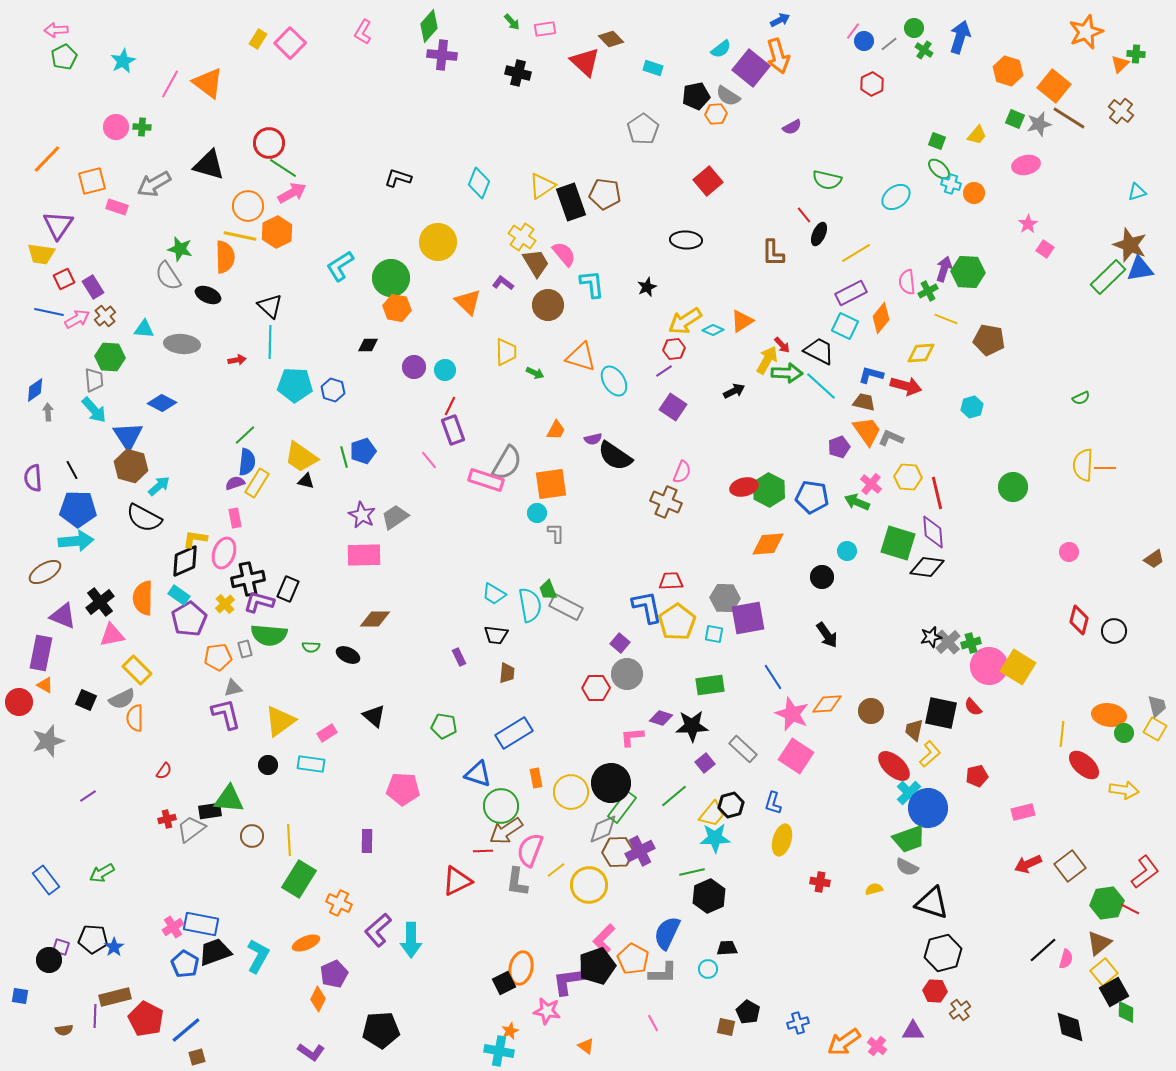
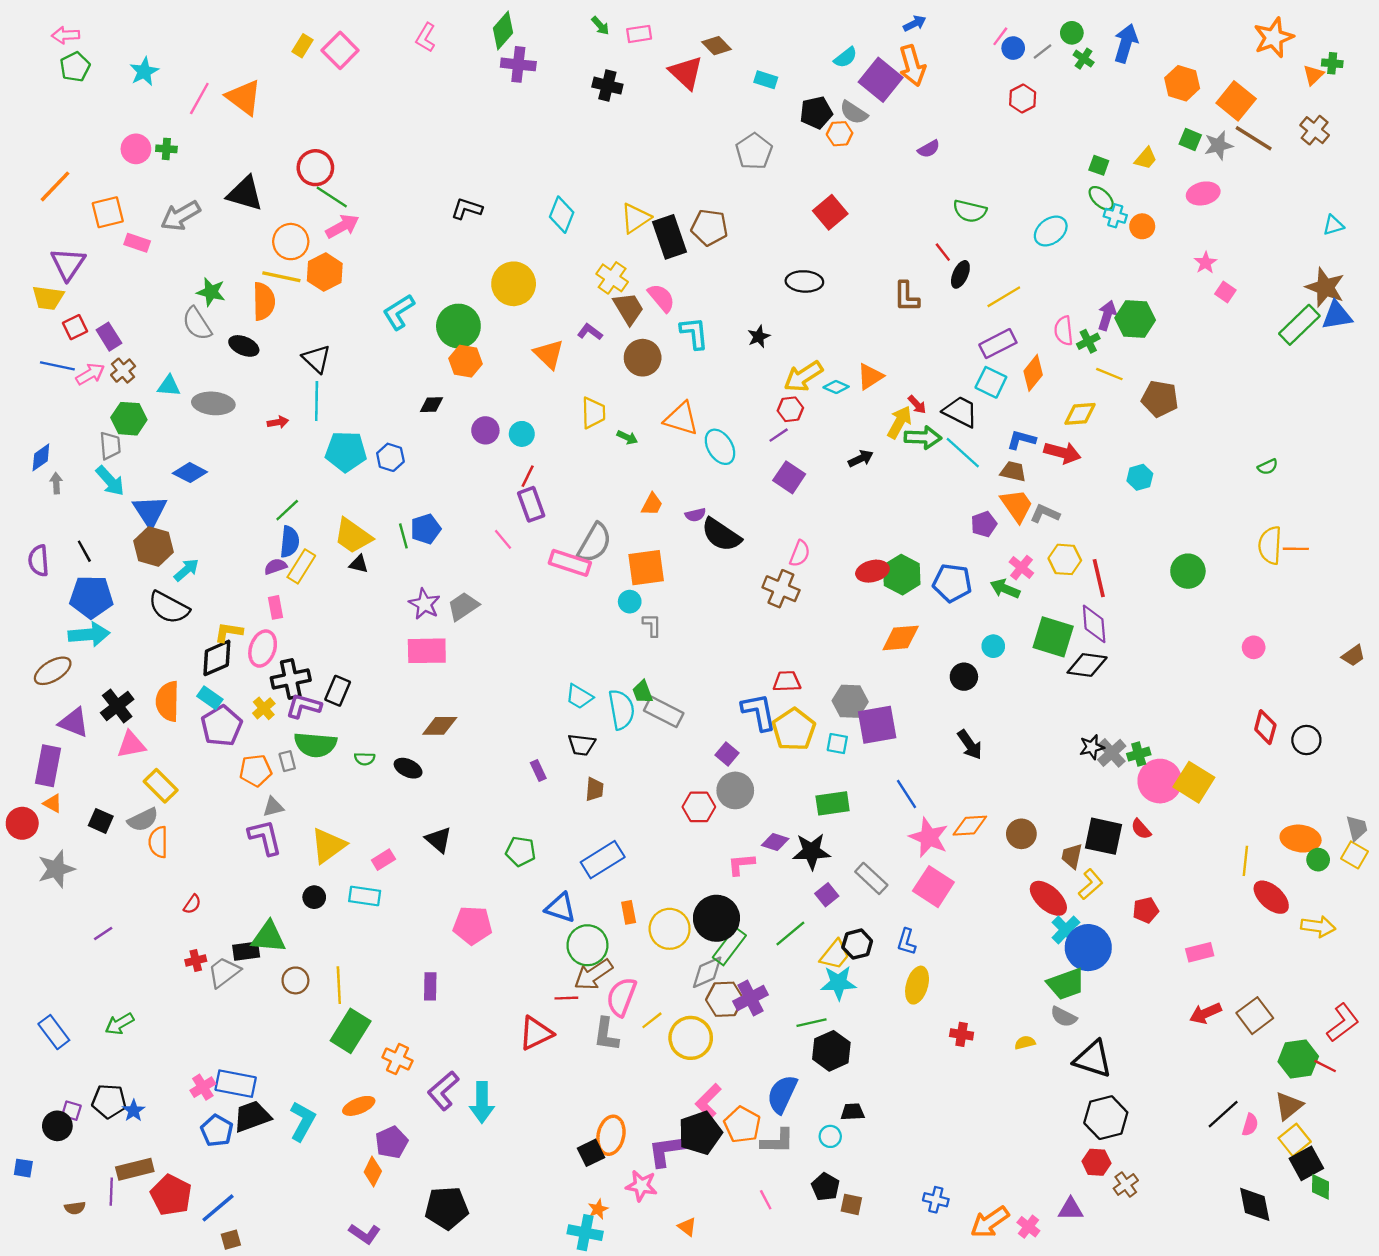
black pentagon: (748, 1012) -> (826, 1187), moved
blue cross: (798, 1023) -> (936, 1200), turned 30

